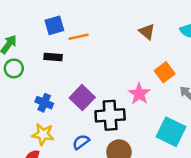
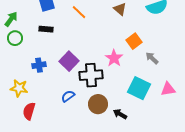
orange line: (78, 37) -> (79, 12), moved, turned 56
blue cross: (44, 103) -> (39, 65), turned -32
yellow star: (43, 134) -> (19, 88), moved

